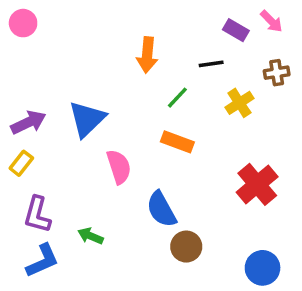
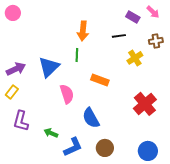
green line: (177, 98) -> (77, 55), moved, turned -40
brown circle: (186, 247) -> (105, 148), moved
blue L-shape: (43, 261) -> (73, 147), moved

